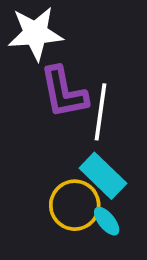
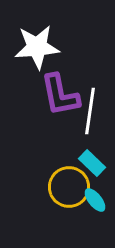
cyan rectangle: (103, 176) -> (92, 163), size x0.7

